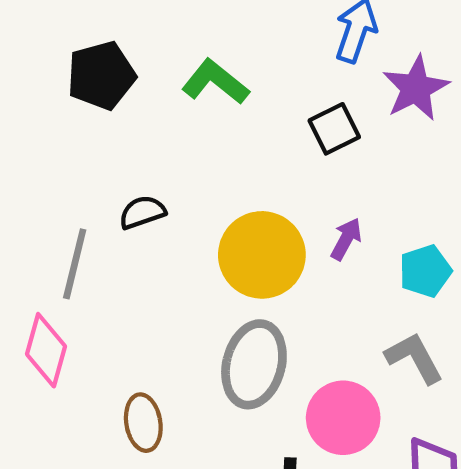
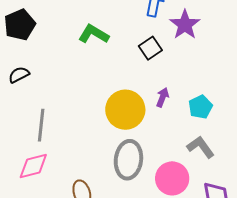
black pentagon: (101, 75) -> (20, 25), moved
black semicircle: (142, 212) -> (19, 75), moved
pink diamond: (46, 350) -> (33, 166), turned 68

